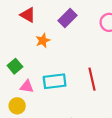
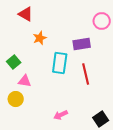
purple rectangle: (67, 18) -> (82, 44), moved, turned 36
cyan rectangle: (55, 81) -> (60, 63), moved, turned -75

